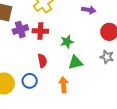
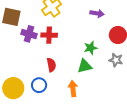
purple cross: (20, 30) -> (29, 34), turned 35
green star: (67, 42) -> (91, 48), moved

